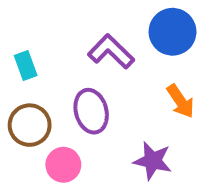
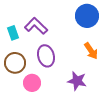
purple L-shape: (111, 52) -> (36, 26), moved

